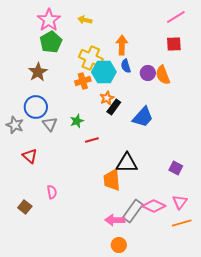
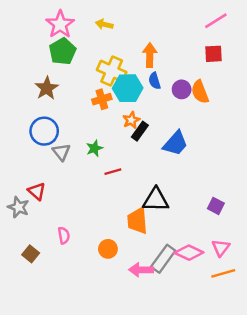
gray star: (15, 125) -> (18, 207), moved
orange circle: (119, 245) -> (108, 249), moved

